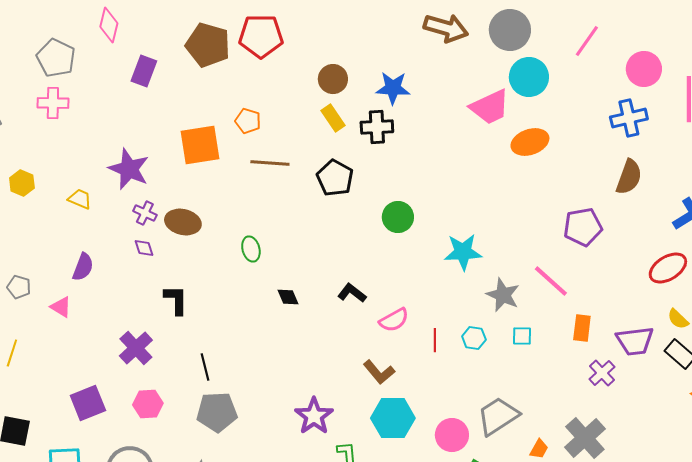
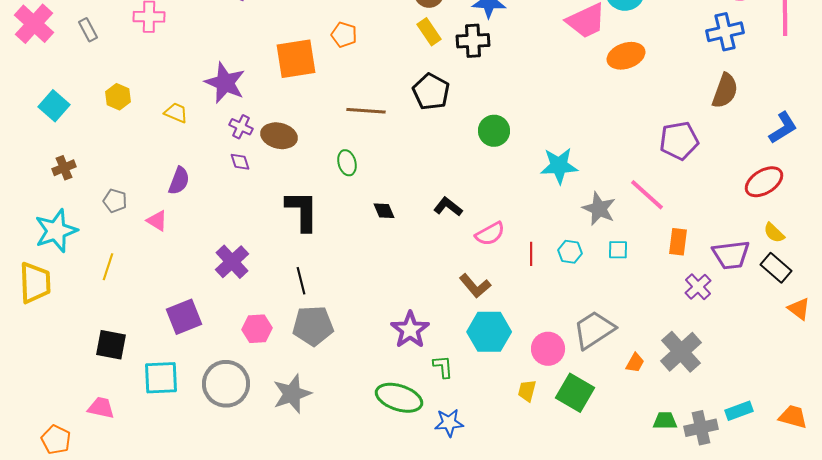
brown line: (270, 163) -> (366, 111), moved
black L-shape: (176, 300) -> (302, 211), moved, size x1.4
pink hexagon: (148, 404) -> (257, 329), moved

